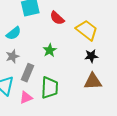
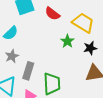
green star: (50, 50) -> (67, 41), moved

